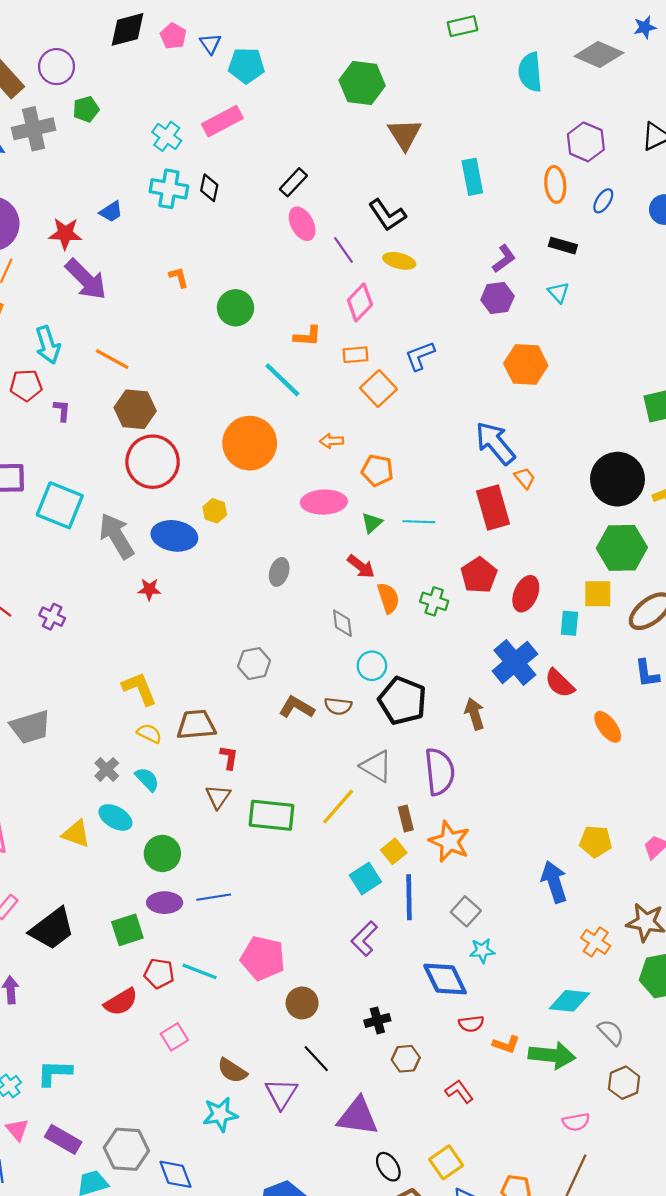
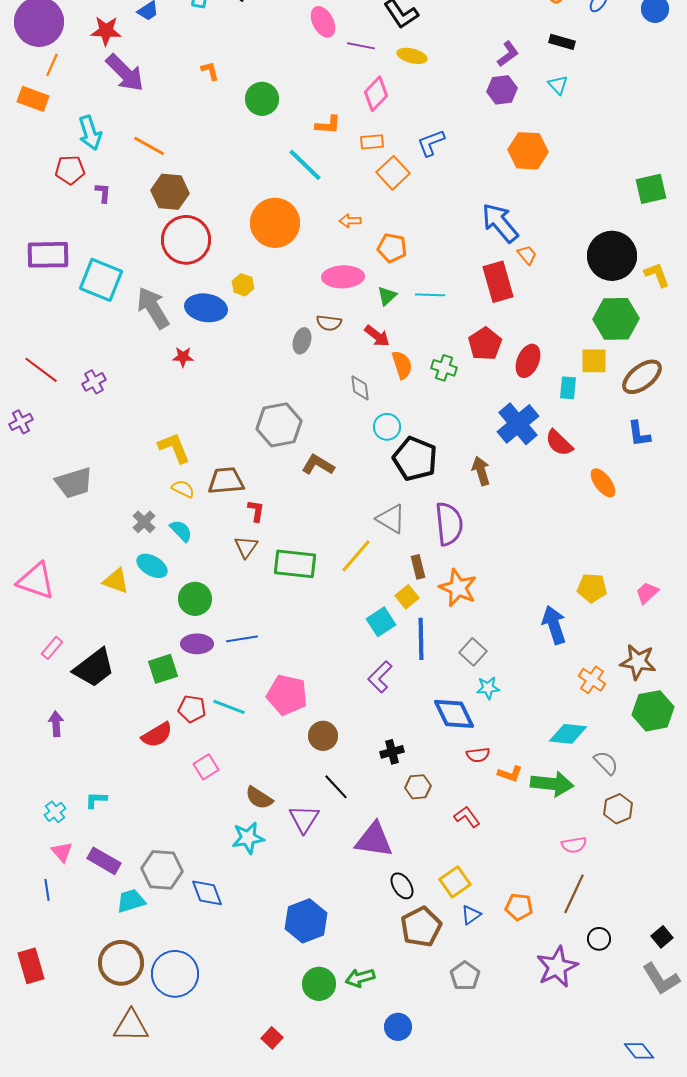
purple line: (344, 250) -> (361, 46), turned -44
purple cross: (52, 617) -> (94, 382), turned 35
gray hexagon: (254, 664) -> (279, 425), size x1.5
brown semicircle: (338, 706) -> (329, 323), moved
cyan L-shape: (54, 1073) -> (96, 800), size x0.7

